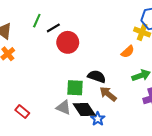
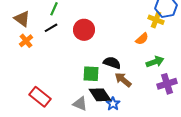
black line: (53, 28) -> (51, 28), moved
gray triangle: (64, 107) -> (80, 104), moved
red rectangle: (22, 112) -> (40, 97), size x1.5

